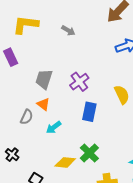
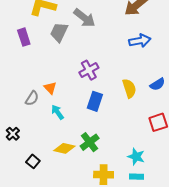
gray arrow: (68, 30) -> (84, 18), size x1.6
gray trapezoid: (44, 79) -> (59, 32), moved
cyan arrow: (54, 127) -> (58, 112), turned 84

